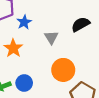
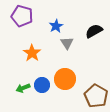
blue star: (24, 22) -> (56, 26), moved
orange circle: (63, 70) -> (65, 79), moved

